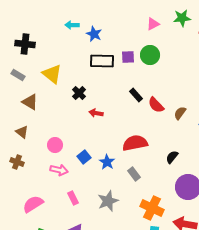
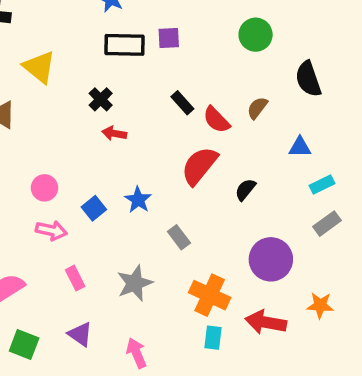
green circle: (150, 55) -> (256, 35), moved
black cross: (79, 93) -> (101, 99), moved
brown semicircle: (180, 113) -> (257, 108), moved
red semicircle: (135, 143) -> (199, 166), moved, turned -40
black semicircle: (172, 157) -> (245, 190), moved
blue star: (107, 162) -> (138, 200), moved

